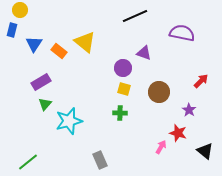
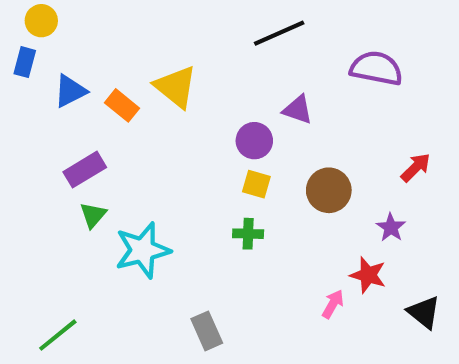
blue triangle: (34, 44) -> (70, 91), turned 30

